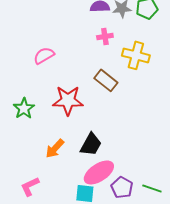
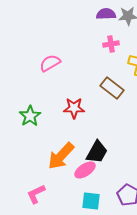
red star: (68, 100) -> (74, 108), size x0.7
orange arrow: (55, 148) -> (61, 156), size x1.4
pink ellipse: (99, 172) -> (85, 170), moved, size x0.7

